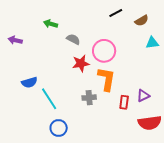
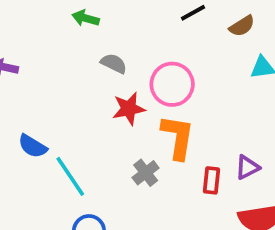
green arrow: (51, 24) -> (86, 18), moved
blue semicircle: (29, 82) -> (33, 146), turned 49
gray cross: (89, 98) -> (146, 173), turned -32

